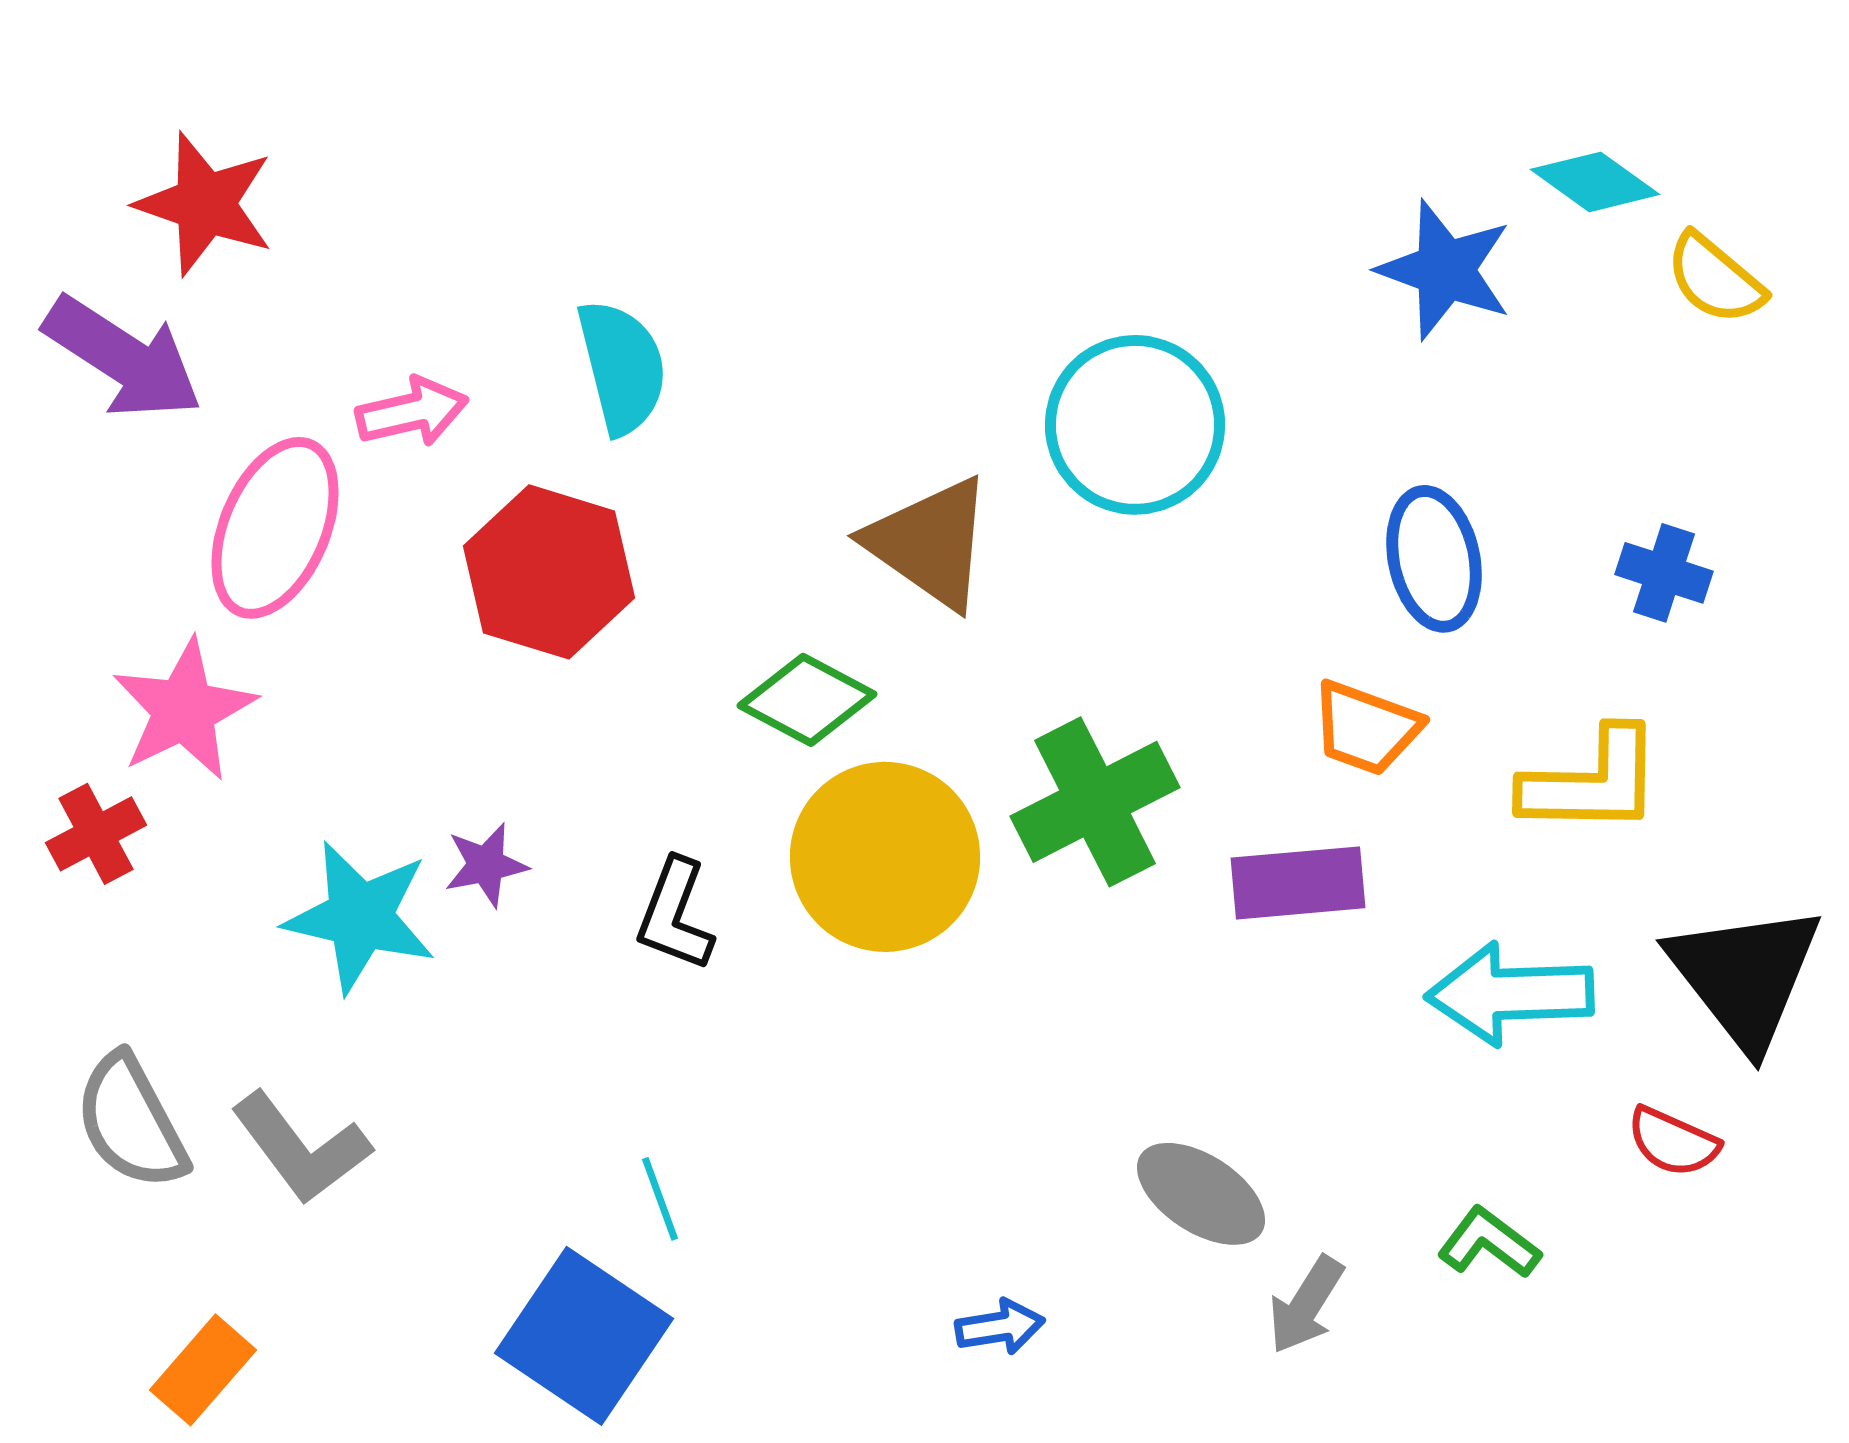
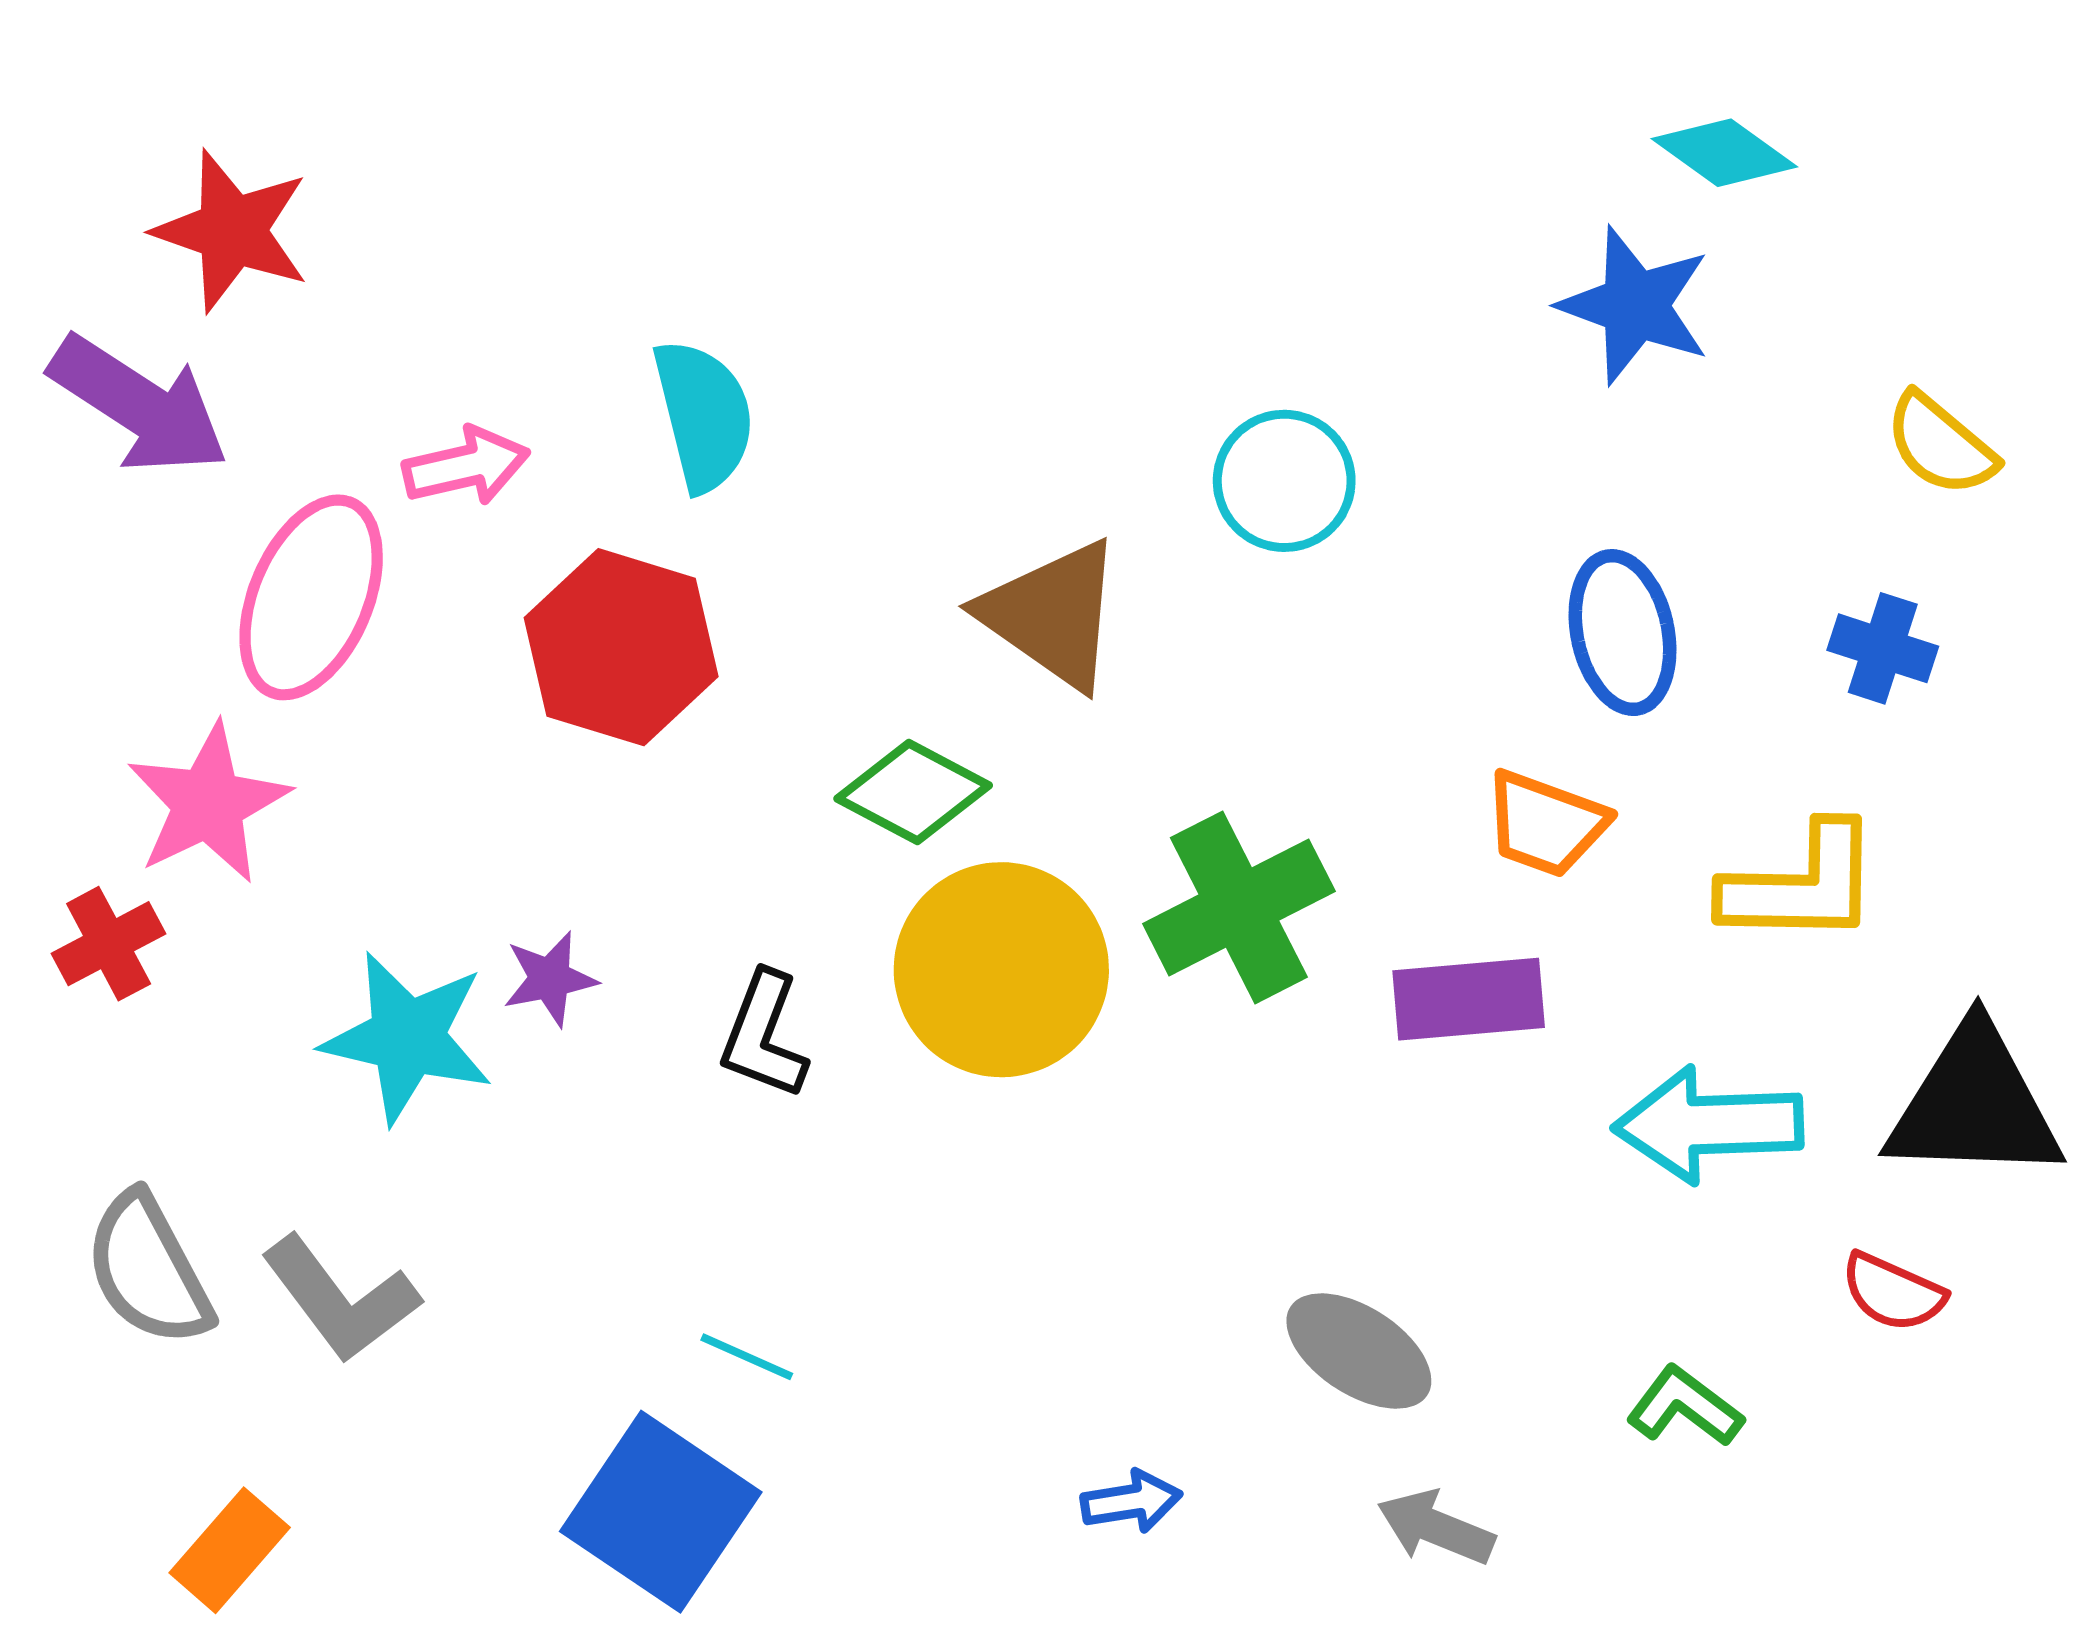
cyan diamond: (1595, 182) -> (1724, 153), moved
yellow semicircle: (1715, 279) -> (1940, 445), moved
cyan circle: (1135, 425) -> (1284, 481), size x0.7
black triangle: (1745, 976) -> (1974, 1104), turned -50
cyan line: (660, 1199) -> (747, 1357), turned -46
gray arrow: (1306, 1305) -> (1436, 1528), moved, turned 80

